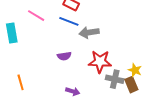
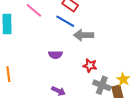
red star: (100, 62) -> (90, 66), size x0.6

